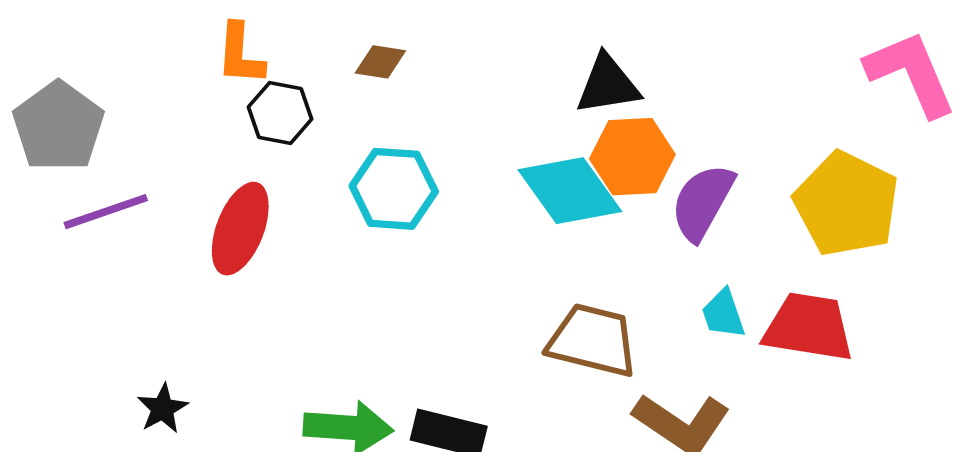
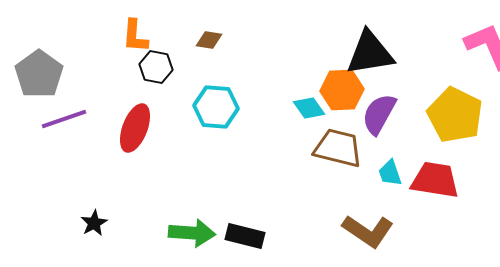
black triangle: (608, 85) -> (370, 53), moved, size x1.4
cyan diamond: (570, 191) -> (309, 108), size x0.6
brown trapezoid: (593, 340) -> (338, 148), moved

